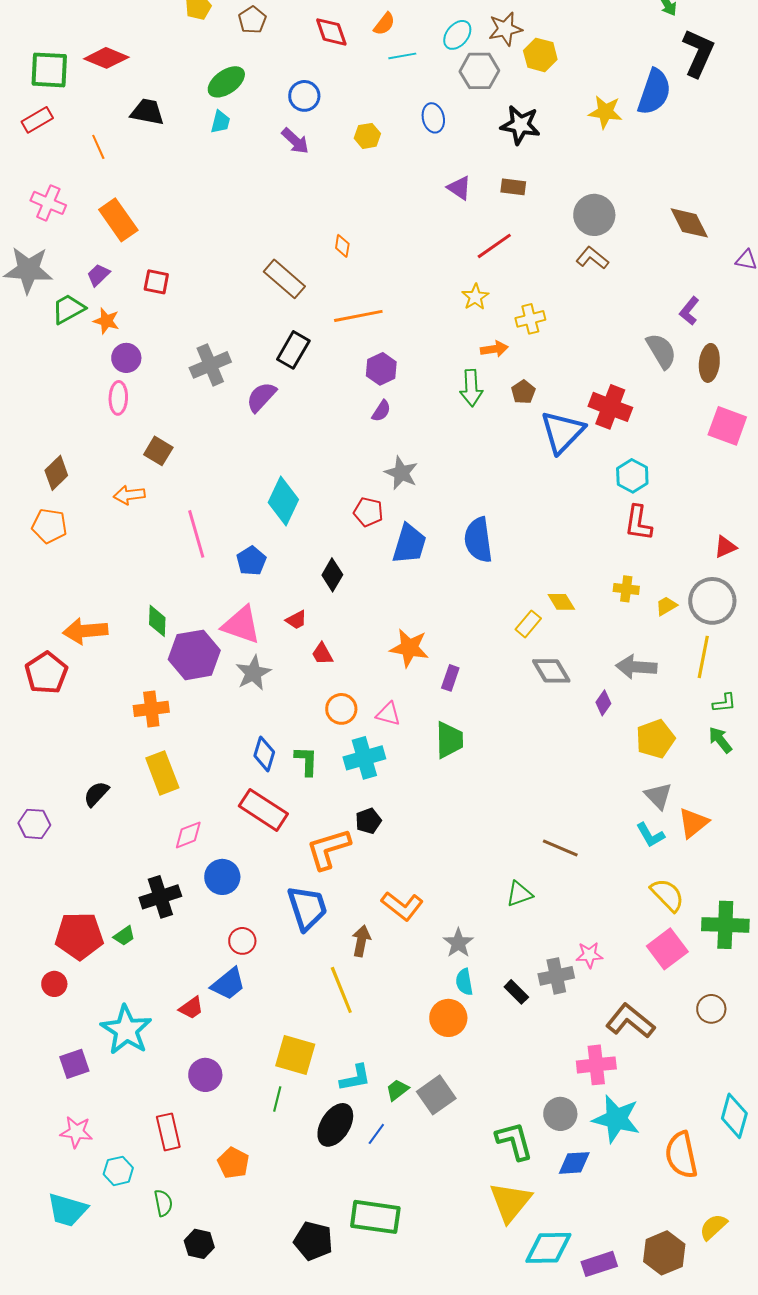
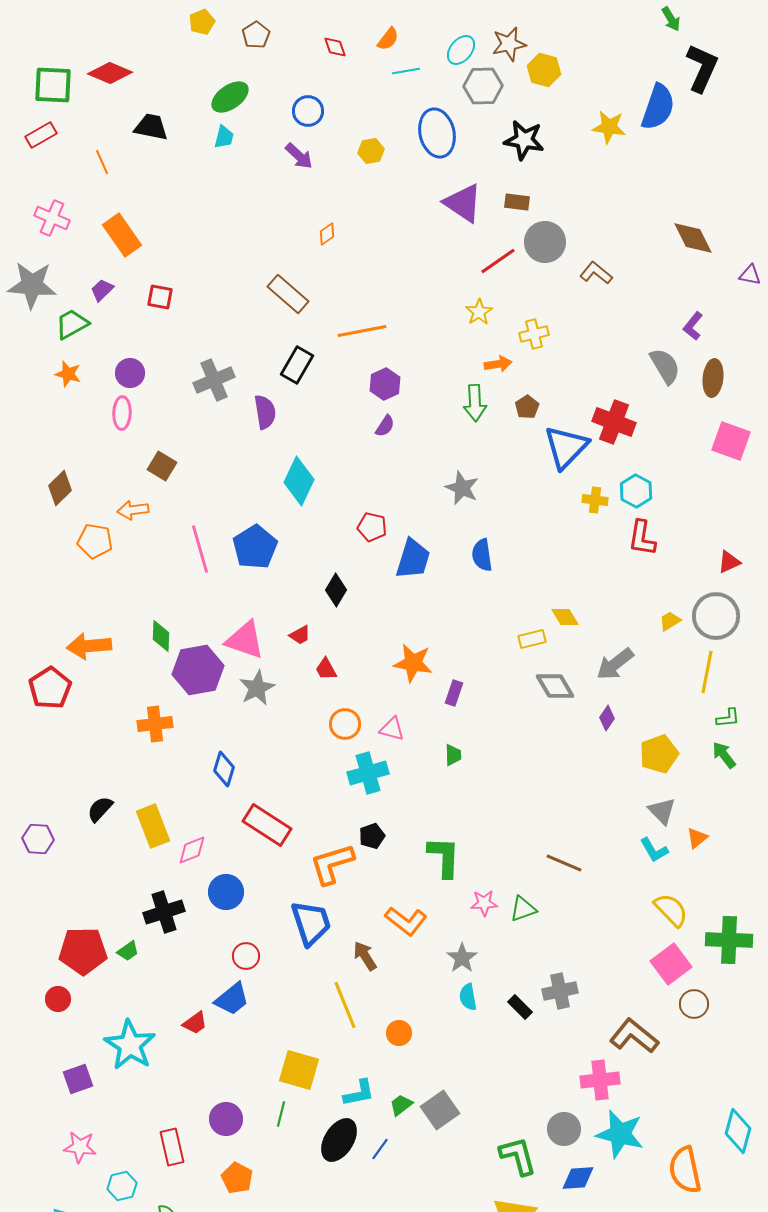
red diamond: (331, 32) -> (335, 47), size x0.7
blue ellipse: (433, 118) -> (437, 133), size x1.6
purple triangle: (459, 188) -> (463, 203), size x1.6
gray circle: (594, 215) -> (545, 242), moved
orange diamond: (342, 246) -> (327, 234), moved, turned 45
orange star: (106, 321) -> (68, 374), moved
purple semicircle: (261, 397) -> (265, 412), turned 128
gray star: (401, 473) -> (462, 488), moved
cyan diamond: (283, 501) -> (299, 481), moved
orange pentagon: (49, 526) -> (95, 541), moved
blue semicircle: (478, 540) -> (482, 555), size x0.7
blue pentagon: (251, 561) -> (255, 547), moved, size x1.5
yellow cross: (626, 589) -> (595, 500), moved
yellow rectangle: (528, 624) -> (532, 639), turned 36
gray arrow: (636, 667) -> (615, 664), moved, turned -42
green trapezoid: (449, 740) -> (453, 755), size x0.6
blue diamond: (264, 754) -> (224, 769), moved
green L-shape: (306, 761) -> (444, 857), moved, size x1.4
yellow rectangle: (162, 773) -> (153, 826), moved
orange triangle: (693, 823) -> (697, 838), size x0.7
brown arrow: (361, 941) -> (365, 956), turned -44
pink star: (589, 955) -> (484, 903), moved
brown circle: (711, 1009) -> (694, 1004), moved
orange circle: (448, 1018) -> (399, 1033), moved, size x0.7
purple circle: (205, 1075) -> (226, 1119), moved

